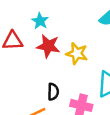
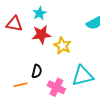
red star: (48, 46) -> (41, 35), turned -30

